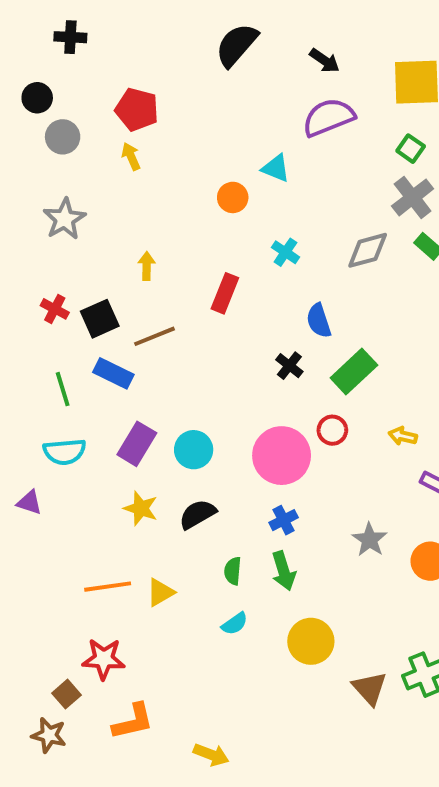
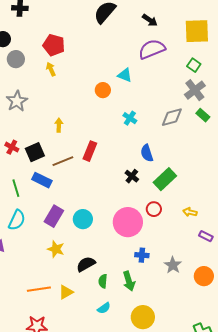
red rectangle: (225, 293) -> (90, 151), moved
cyan semicircle: (65, 452) -> (17, 220), turned -60
black semicircle: (197, 514) -> (86, 264), moved
blue cross: (284, 520) -> (142, 255), moved, turned 32

